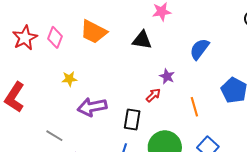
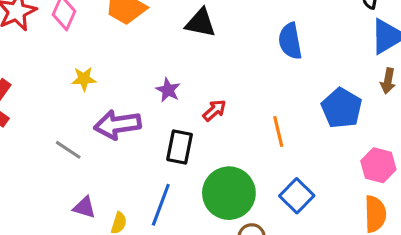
blue semicircle: (199, 49) -> (290, 41), turned -50
purple star: (167, 76) -> (168, 90), moved
gray line: (54, 136) -> (68, 150), moved

